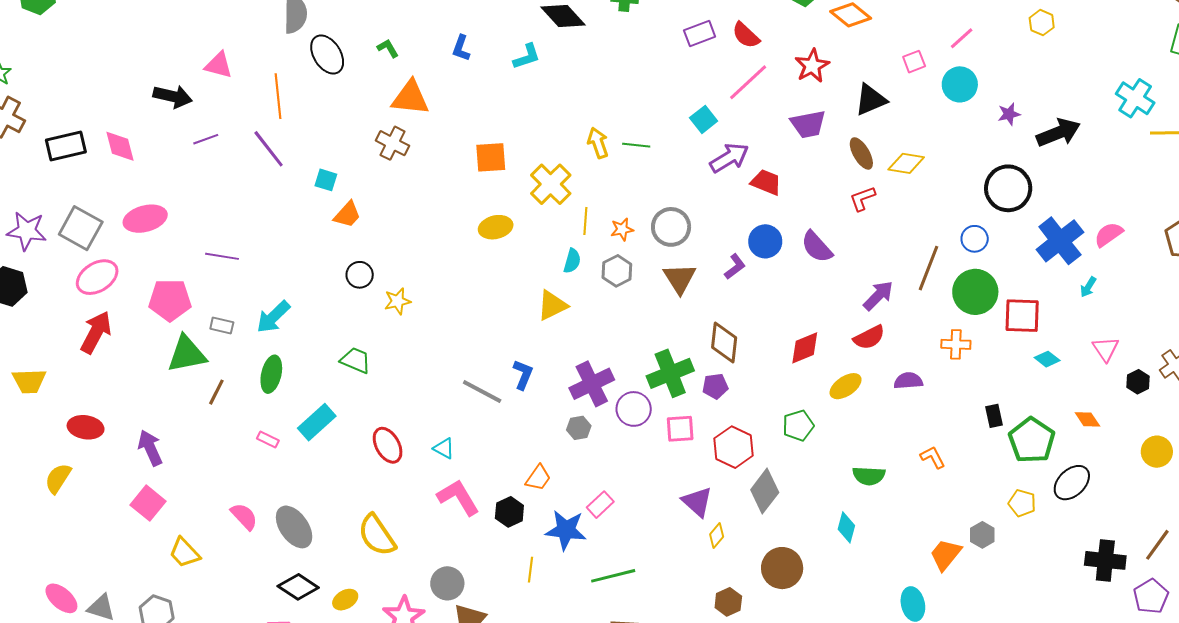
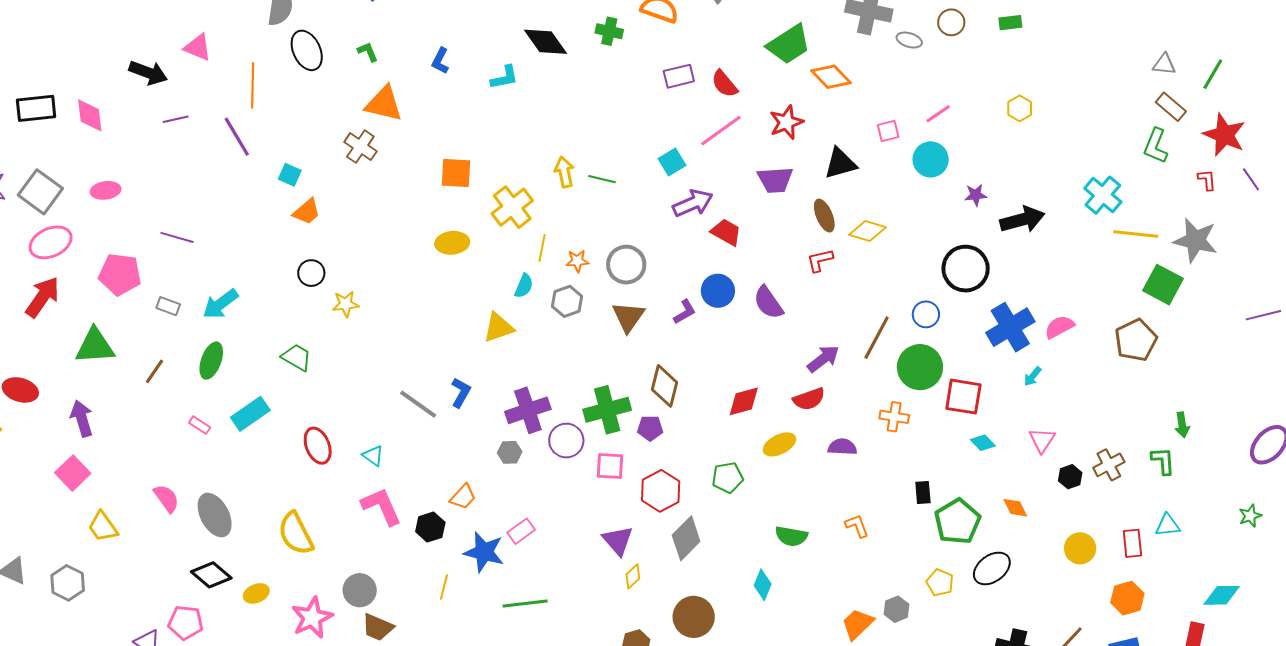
pink ellipse: (145, 219) -> (106, 190), size x0.7
green triangle: (187, 354) -> (95, 346), moved

